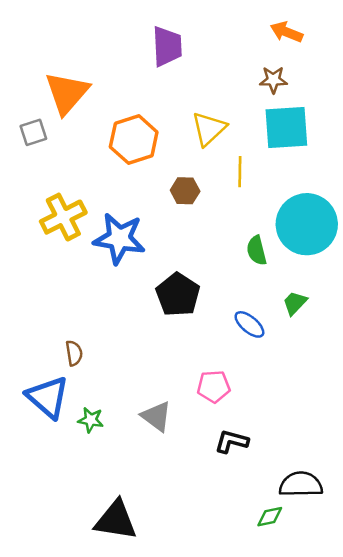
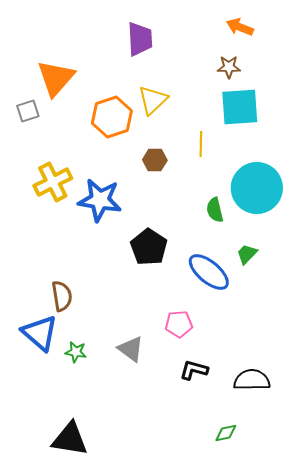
yellow triangle: (209, 129) -> (153, 100), moved
blue ellipse: (249, 324) -> (209, 272), size x1.6
brown semicircle: (74, 353) -> (62, 296), size x1.4
black semicircle: (301, 484) -> (252, 380), moved
black triangle: (116, 520) -> (70, 439), moved

